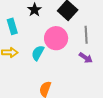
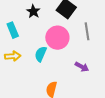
purple arrow: (86, 58) -> (82, 67), moved

